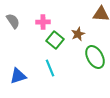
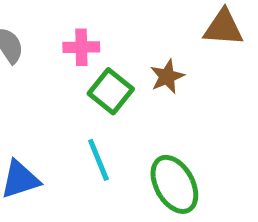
green ellipse: (95, 57) -> (174, 184), moved

